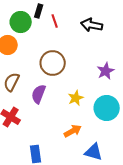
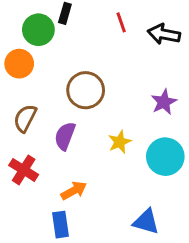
red line: (55, 21) -> (121, 22), moved
black arrow: (92, 25) -> (164, 34), moved
orange arrow: (73, 131) -> (74, 191), moved

